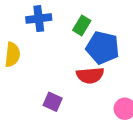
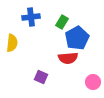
blue pentagon: (103, 48) -> (77, 38), turned 30

